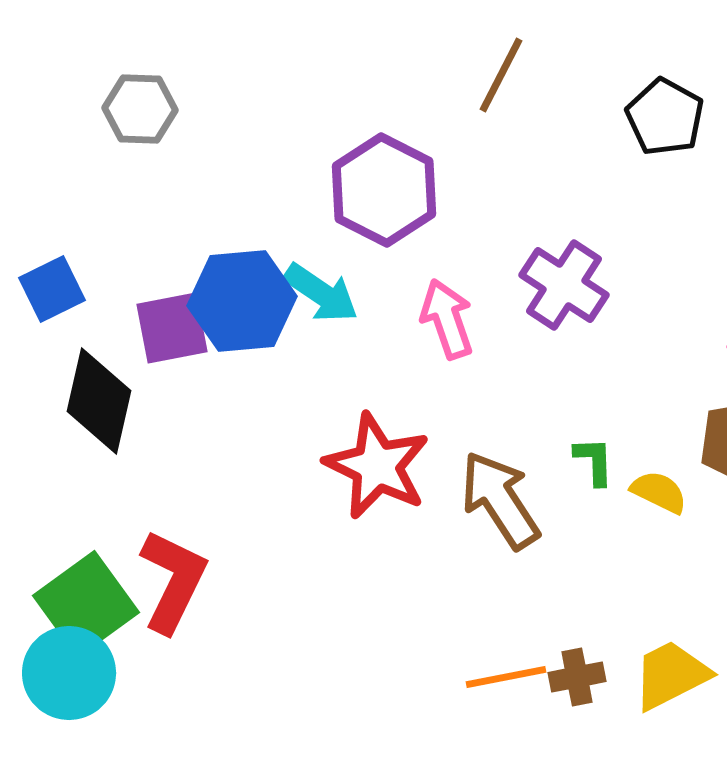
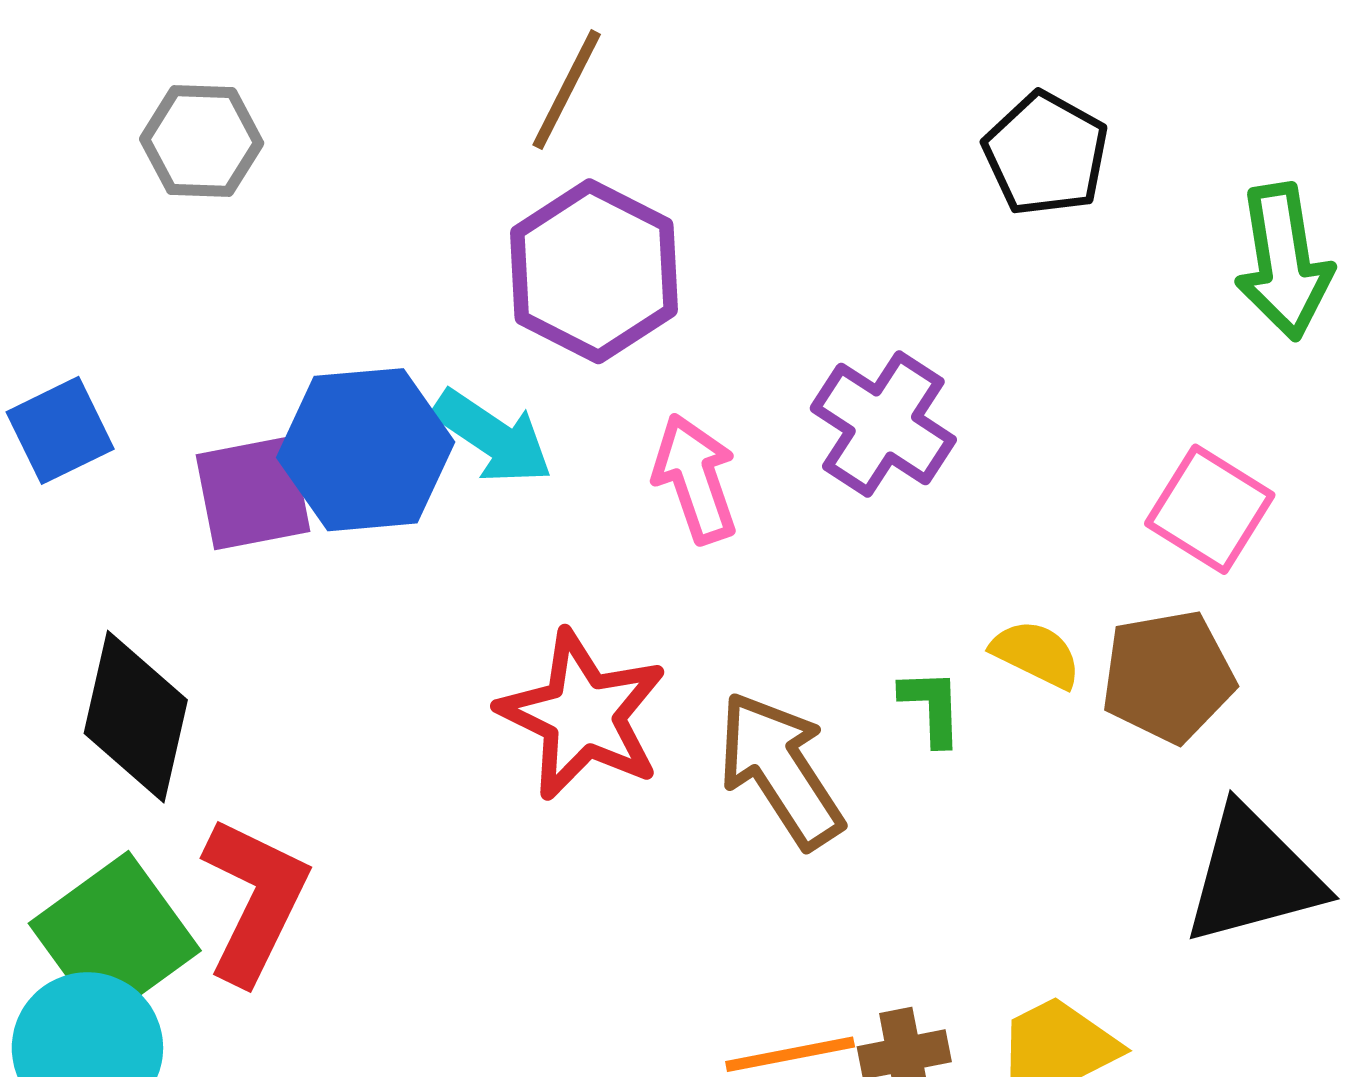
brown line: (501, 75) -> (567, 90), moved
black diamond: (99, 401) -> (136, 717), moved
yellow semicircle: (659, 492) -> (1036, 654), moved

